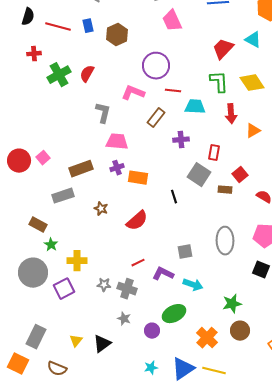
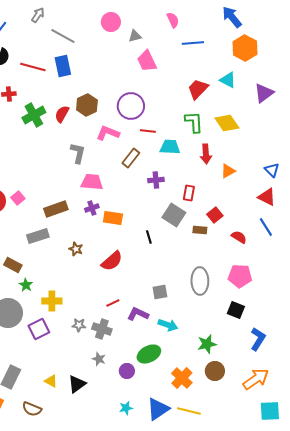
blue rectangle: (88, 26) -> (63, 66), size x1.5
brown hexagon: (117, 35) -> (87, 105), moved
yellow triangle: (76, 341) -> (51, 381), turned -40

